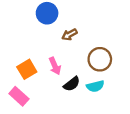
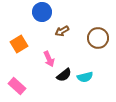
brown circle: (100, 59) -> (98, 38), moved
orange square: (27, 69) -> (19, 44), moved

